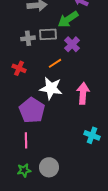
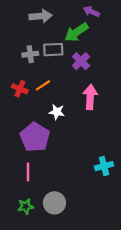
orange line: (55, 63) -> (43, 85), moved
white star: (51, 88) -> (57, 112), size x0.6
pink arrow: (83, 93) -> (90, 97), moved
cyan cross: (92, 135) -> (104, 166), turned -35

